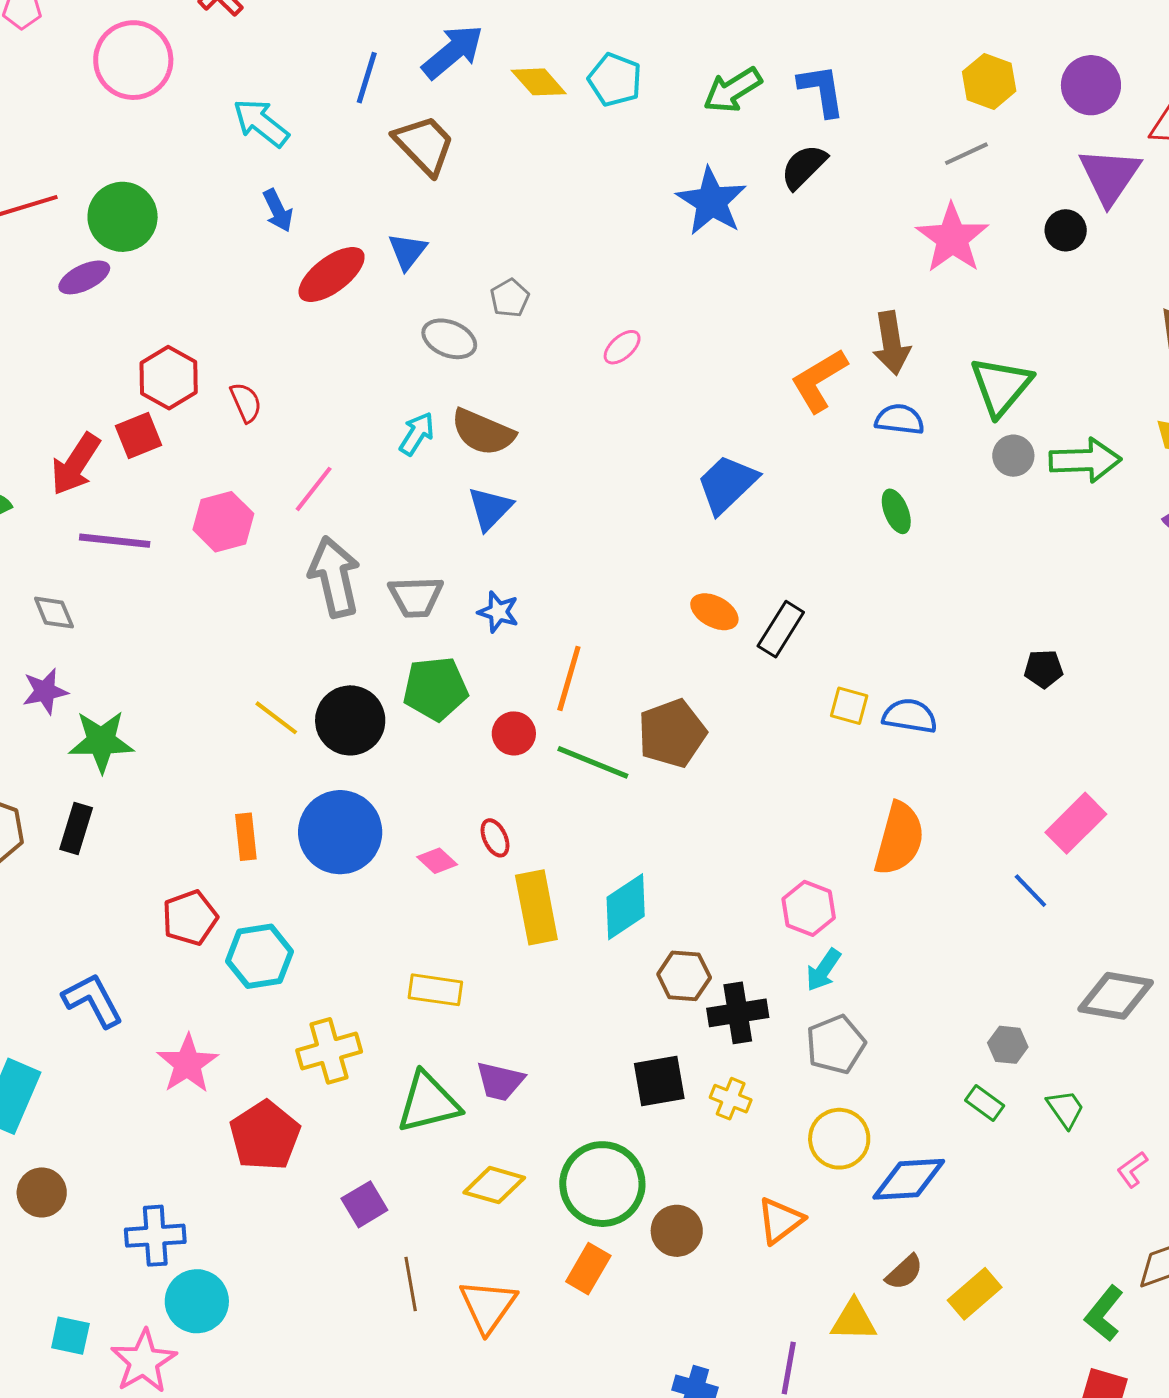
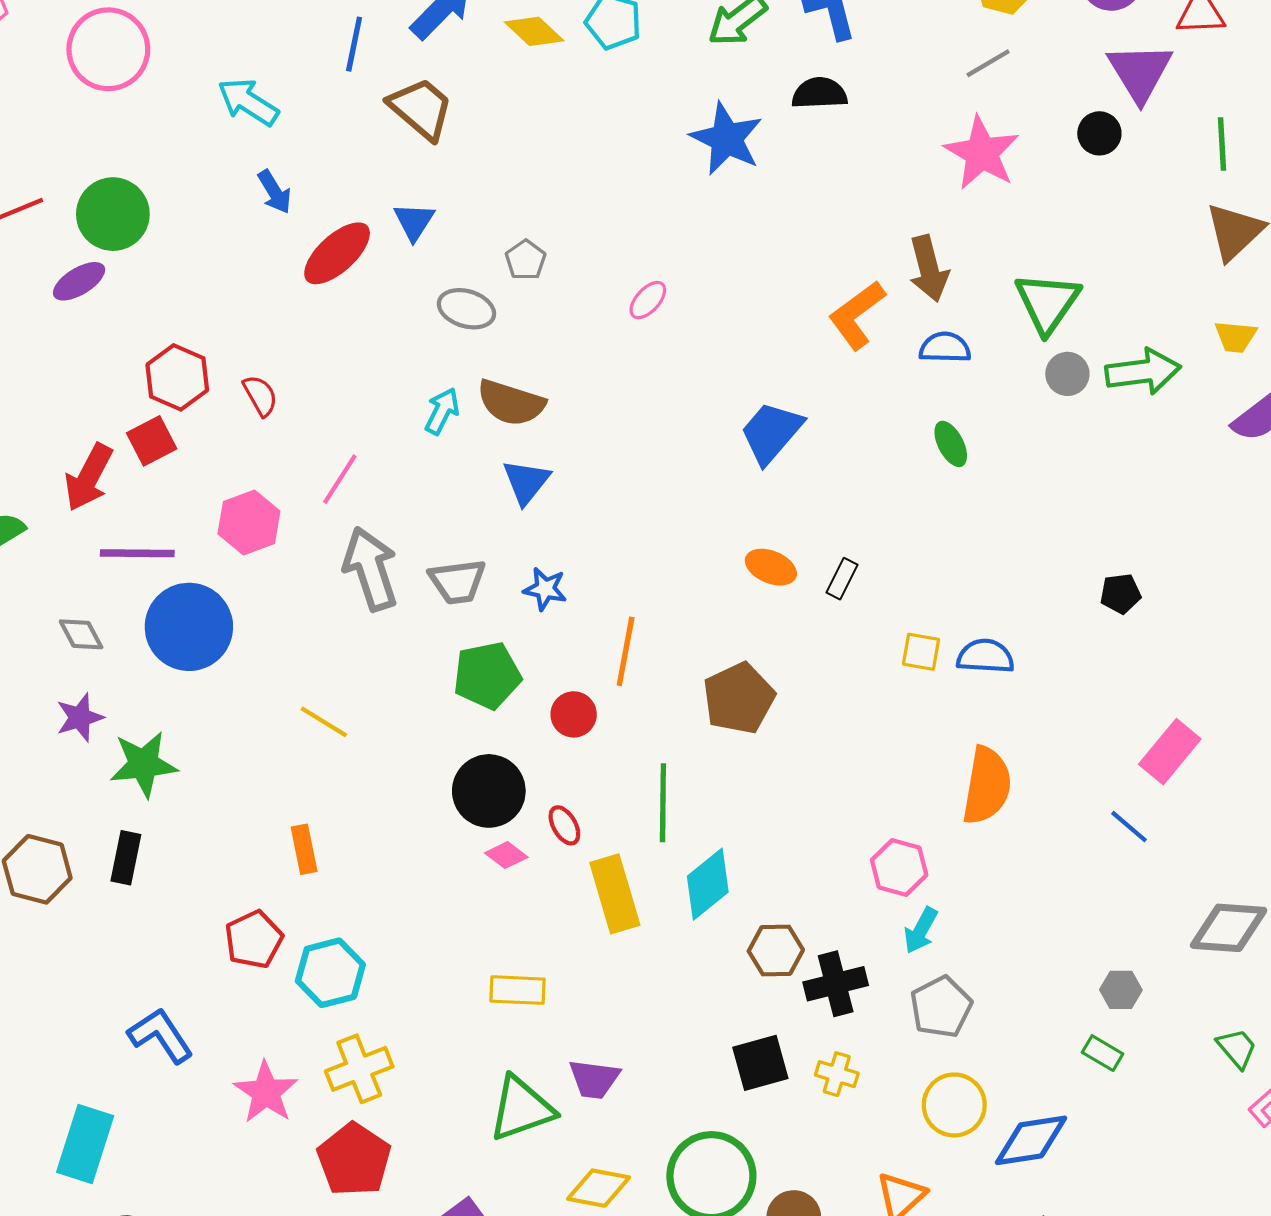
black semicircle: (804, 167) -> (819, 93), turned 48
black rectangle: (781, 629) -> (842, 579), size x0.7
black circle: (350, 720) -> (489, 791), moved
green line: (593, 762) -> (663, 803), moved, turned 74
blue circle: (340, 832) -> (189, 627), moved
yellow cross: (329, 1051) -> (359, 1069), moved
green trapezoid: (1065, 1109) -> (1237, 1048), moved

